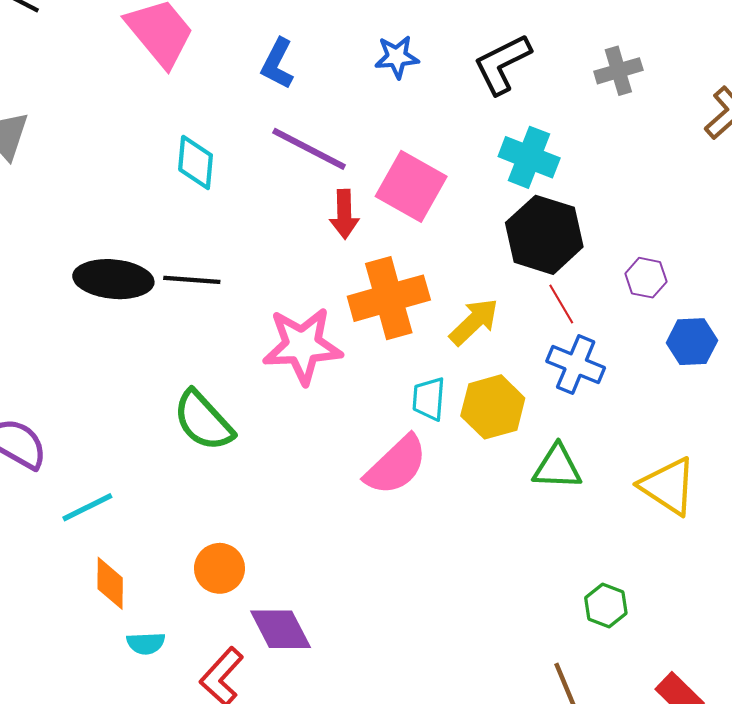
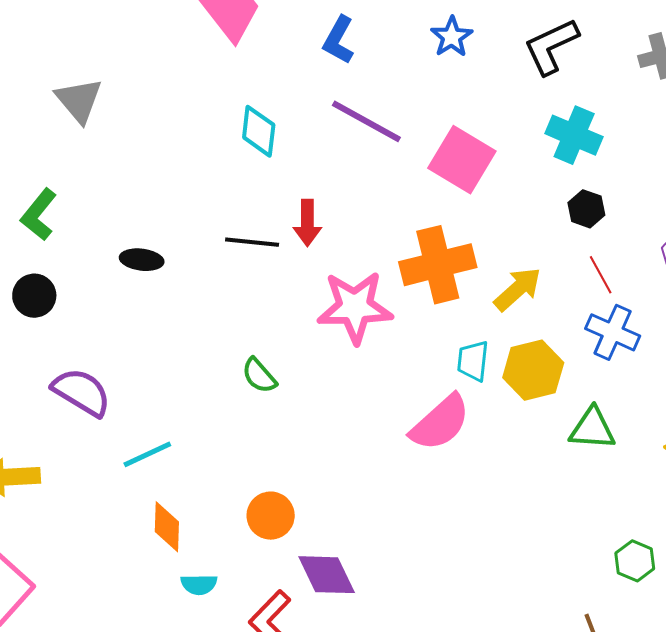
blue star: (397, 57) -> (452, 37), turned -30
red arrow: (344, 214) -> (307, 223), moved
black hexagon: (544, 235) -> (586, 209), size x0.5
black ellipse: (113, 279) -> (142, 260), moved, size x0.6
green semicircle: (203, 421) -> (259, 376), size x0.6

